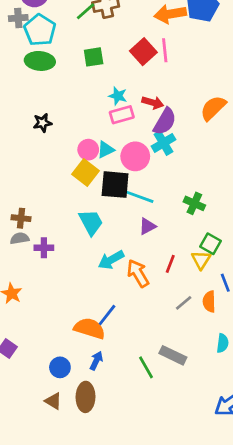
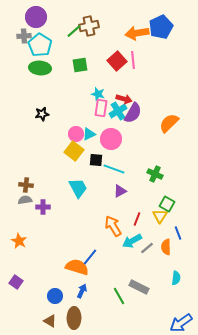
orange semicircle: (213, 108) -> (169, 123), moved
pink rectangle: (122, 115) -> (101, 108), turned -66
cyan cross: (163, 143) -> (118, 111), moved
black square: (115, 185) -> (96, 160), size x0.6
cyan arrow: (111, 260) -> (132, 241), moved

